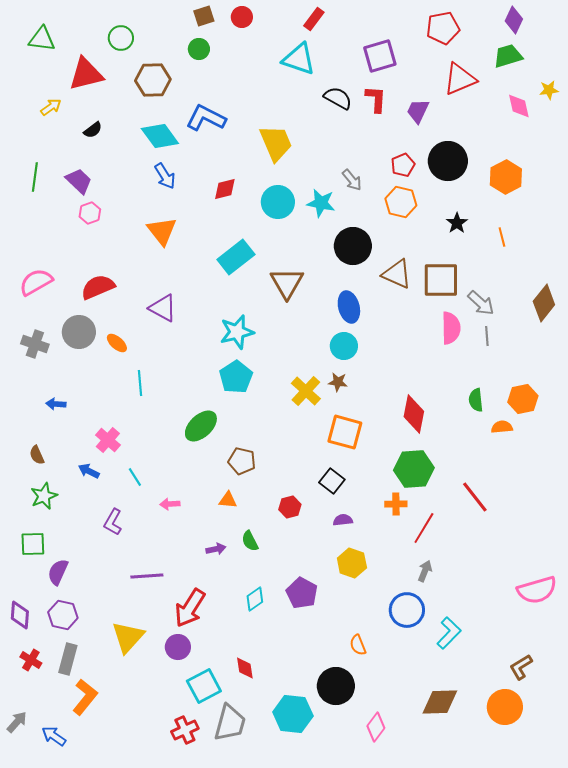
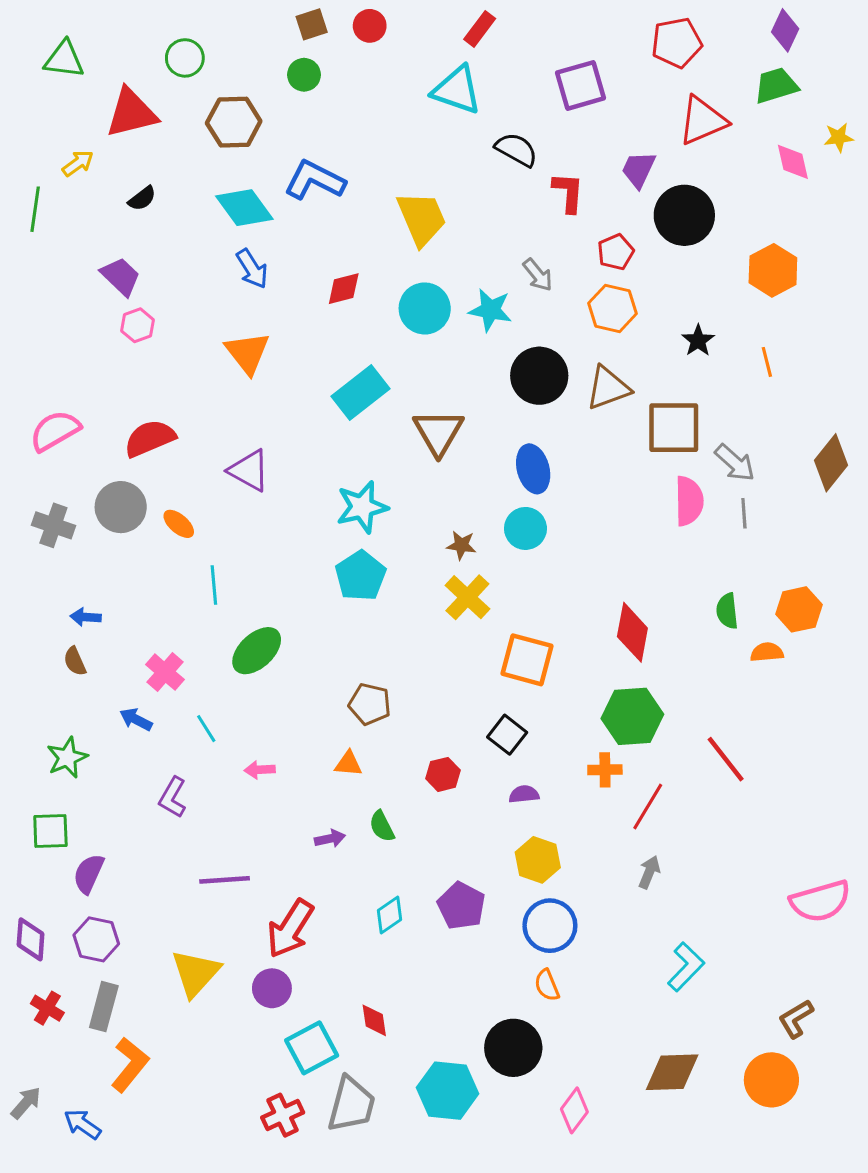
red L-shape: (376, 99) -> (568, 192), moved
black circle: (448, 161) -> (684, 215), moved
green line: (35, 177) -> (35, 209), moved
brown triangle: (397, 274) -> (608, 388), moved, turned -44
brown star: (338, 382) -> (461, 545), moved
green ellipse: (201, 426) -> (257, 651), moved
brown semicircle: (37, 455) -> (75, 661), moved
blue circle: (407, 610) -> (550, 926), moved

